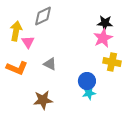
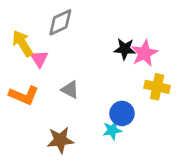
black star: (105, 23) -> (125, 49), moved
yellow arrow: (16, 31) -> (22, 43), turned -42
cyan star: (89, 93) -> (112, 130), moved

